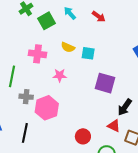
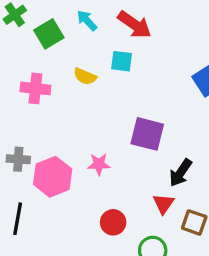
red arrow: (99, 16) -> (134, 25), size x1.5
cyan square: (88, 53) -> (122, 61), moved
pink star: (60, 75) -> (99, 164), moved
red triangle: (114, 126) -> (163, 204), turned 40

